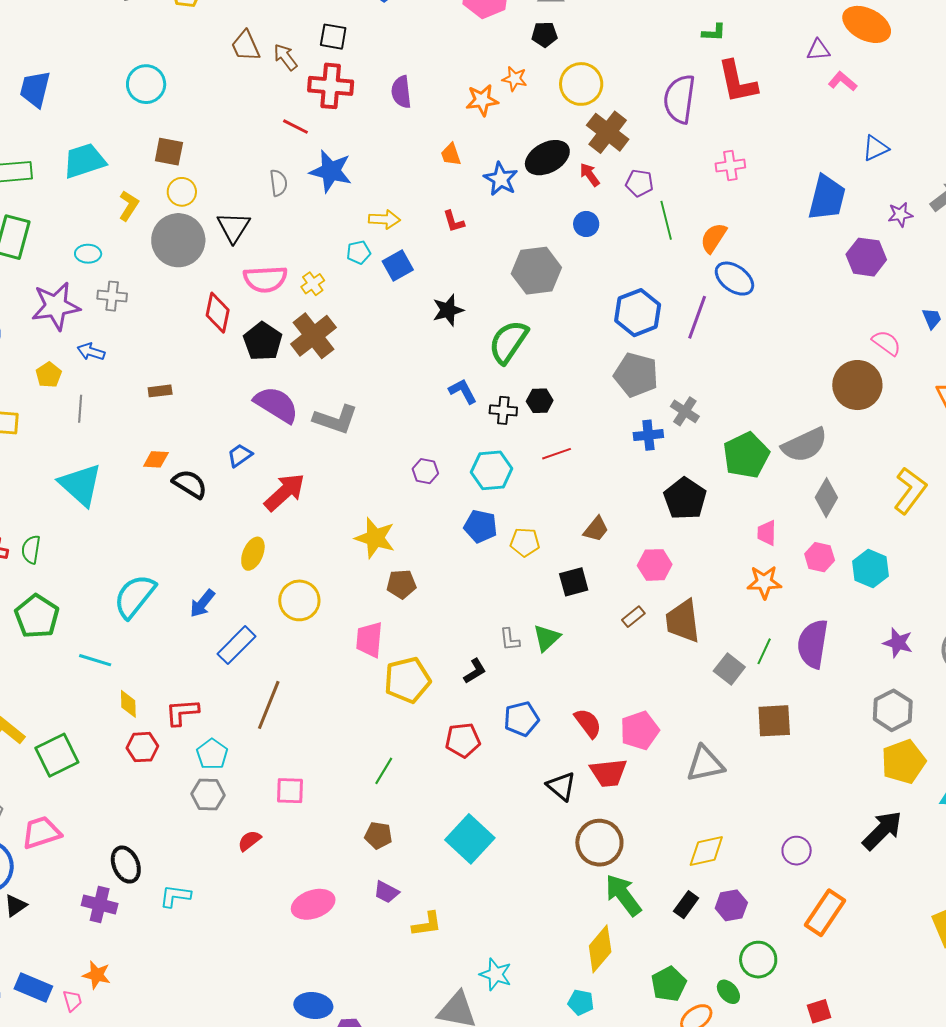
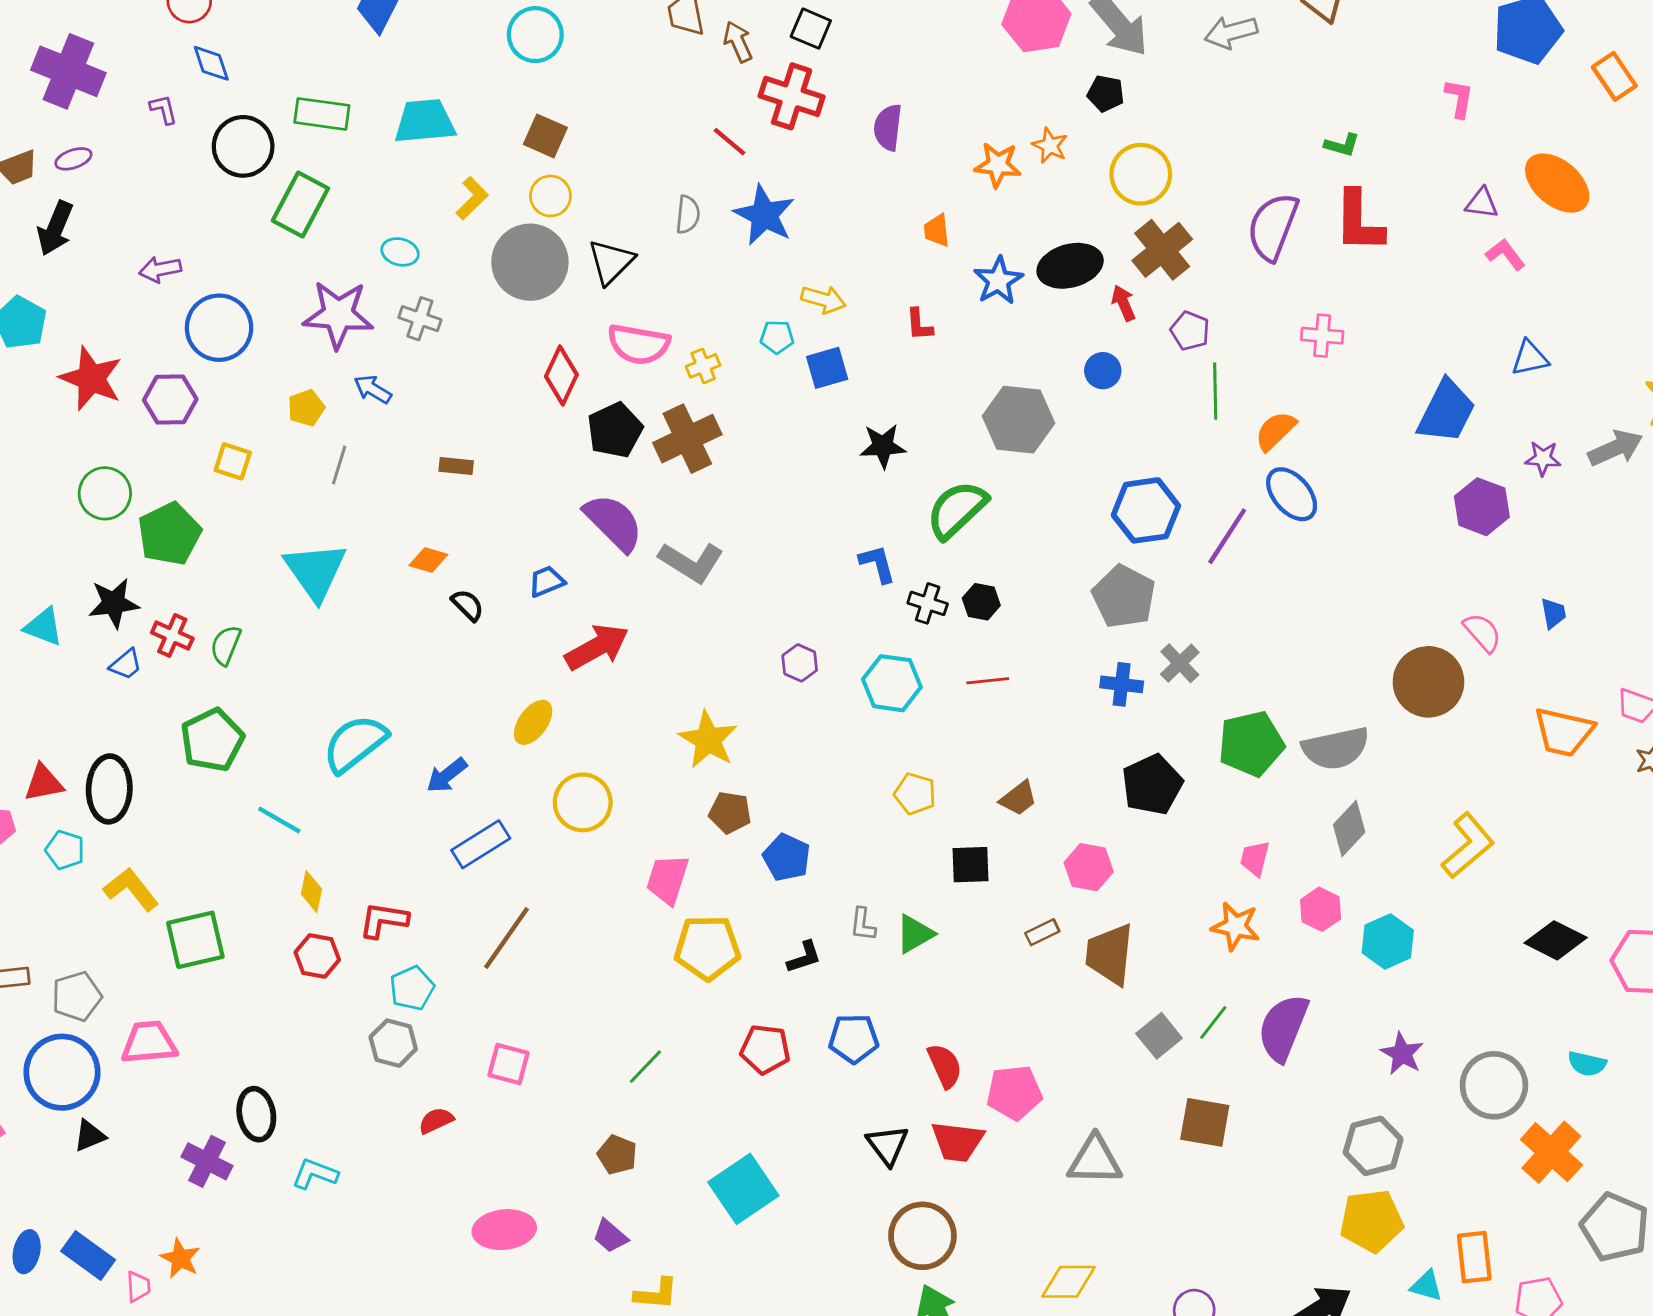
black semicircle: (190, 484) -> (468, 605), size x0.7
blue pentagon: (481, 526) -> (787, 857), moved

